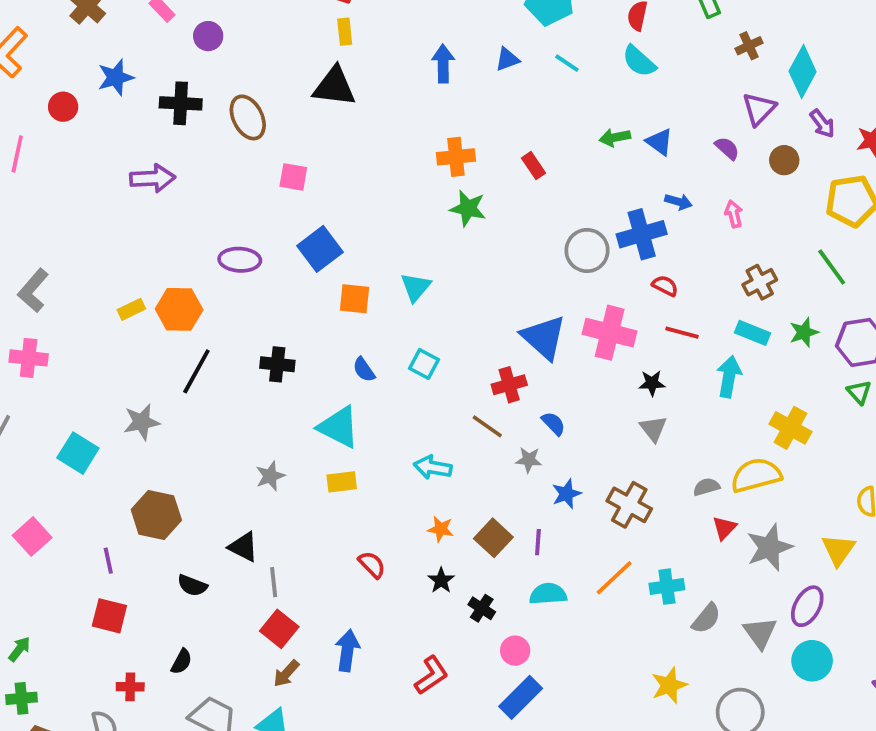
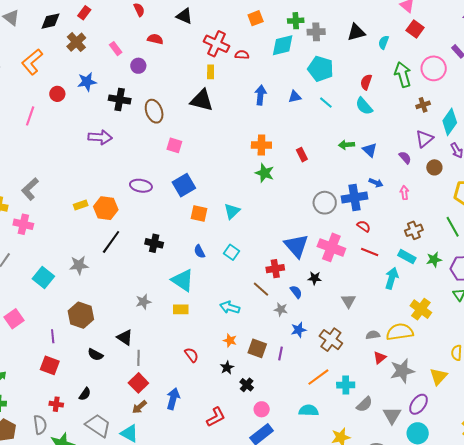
black star: (652, 383) -> (315, 278), moved
brown square: (493, 538) -> (257, 348), turned -30
cyan semicircle: (548, 594) -> (309, 410), moved

